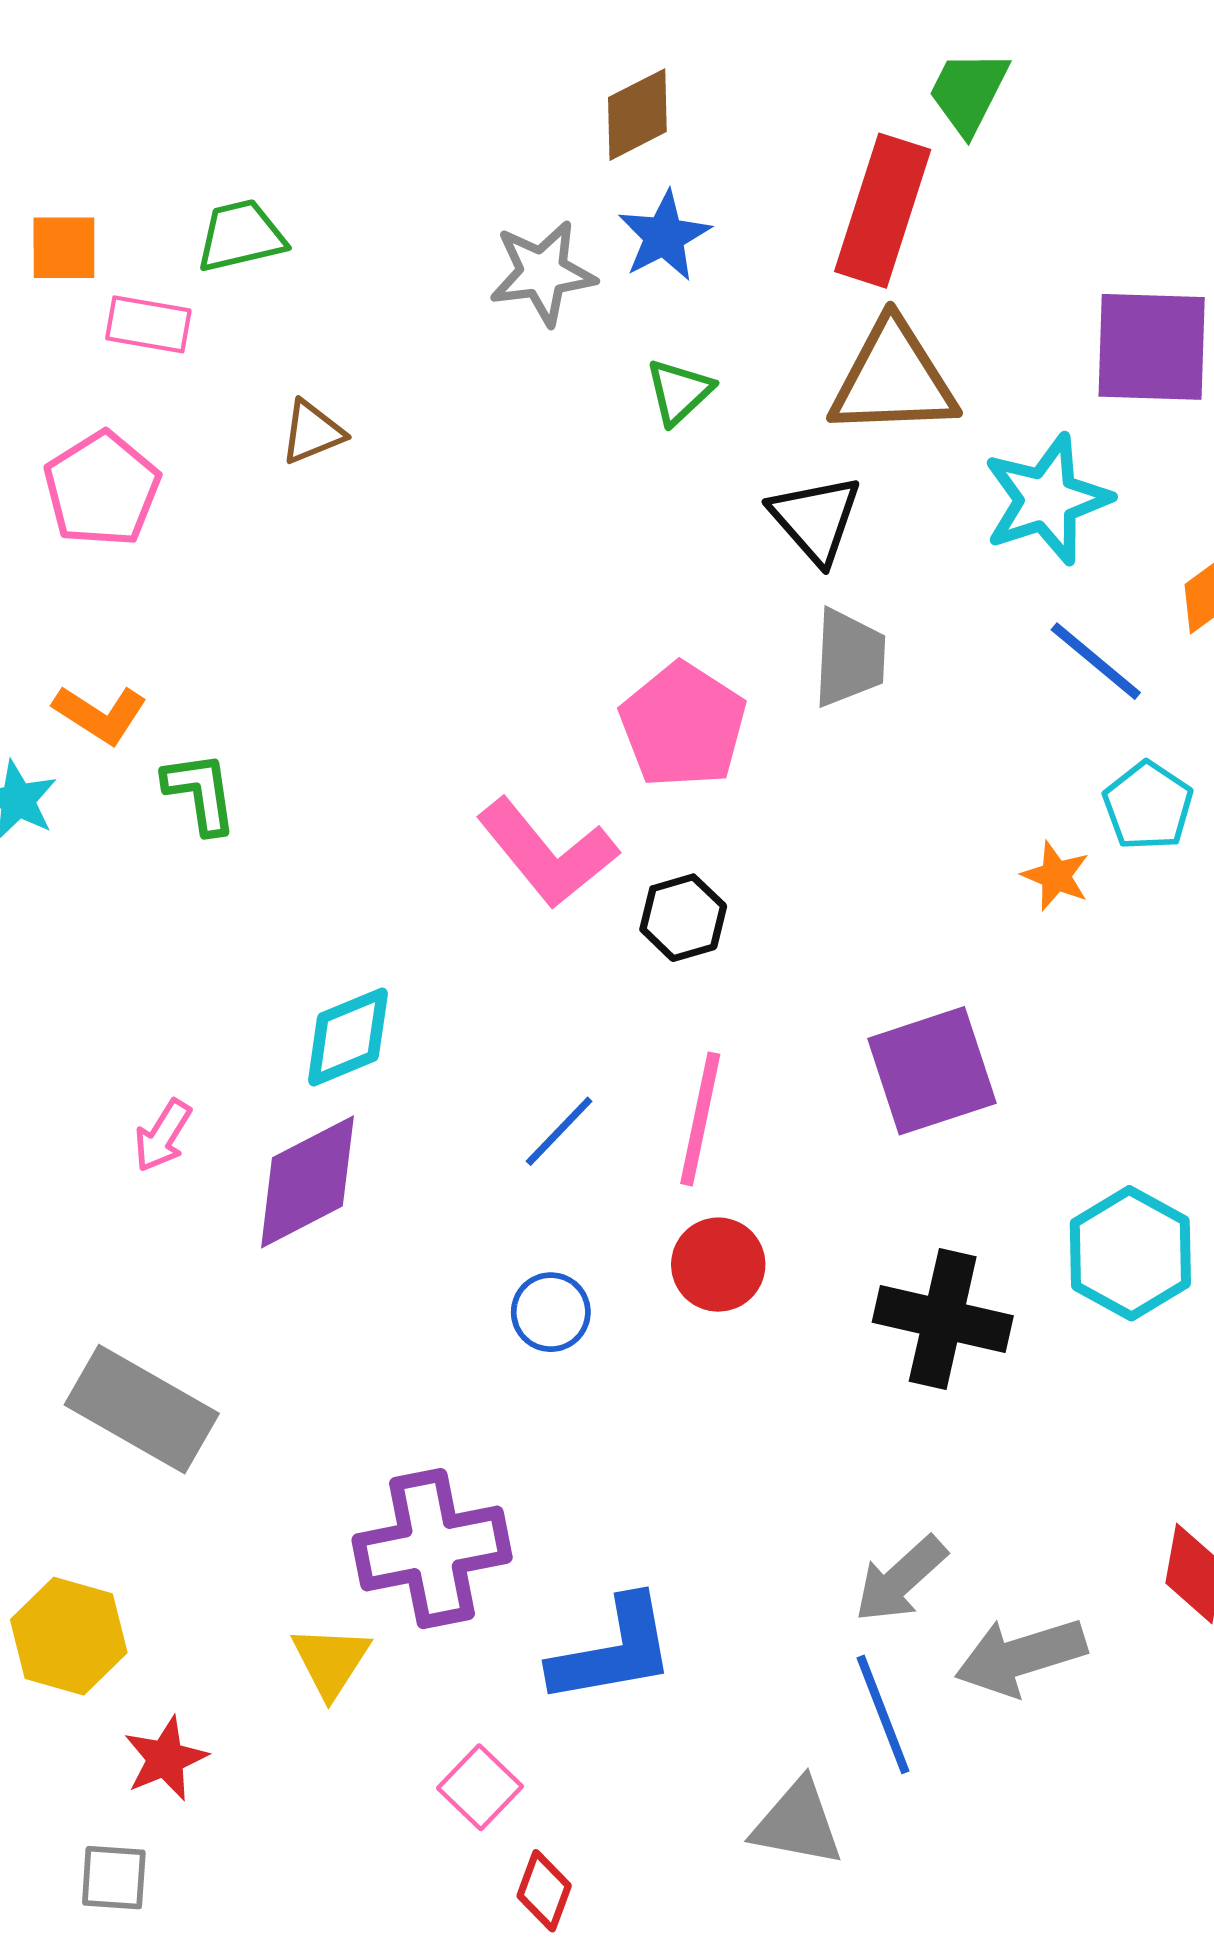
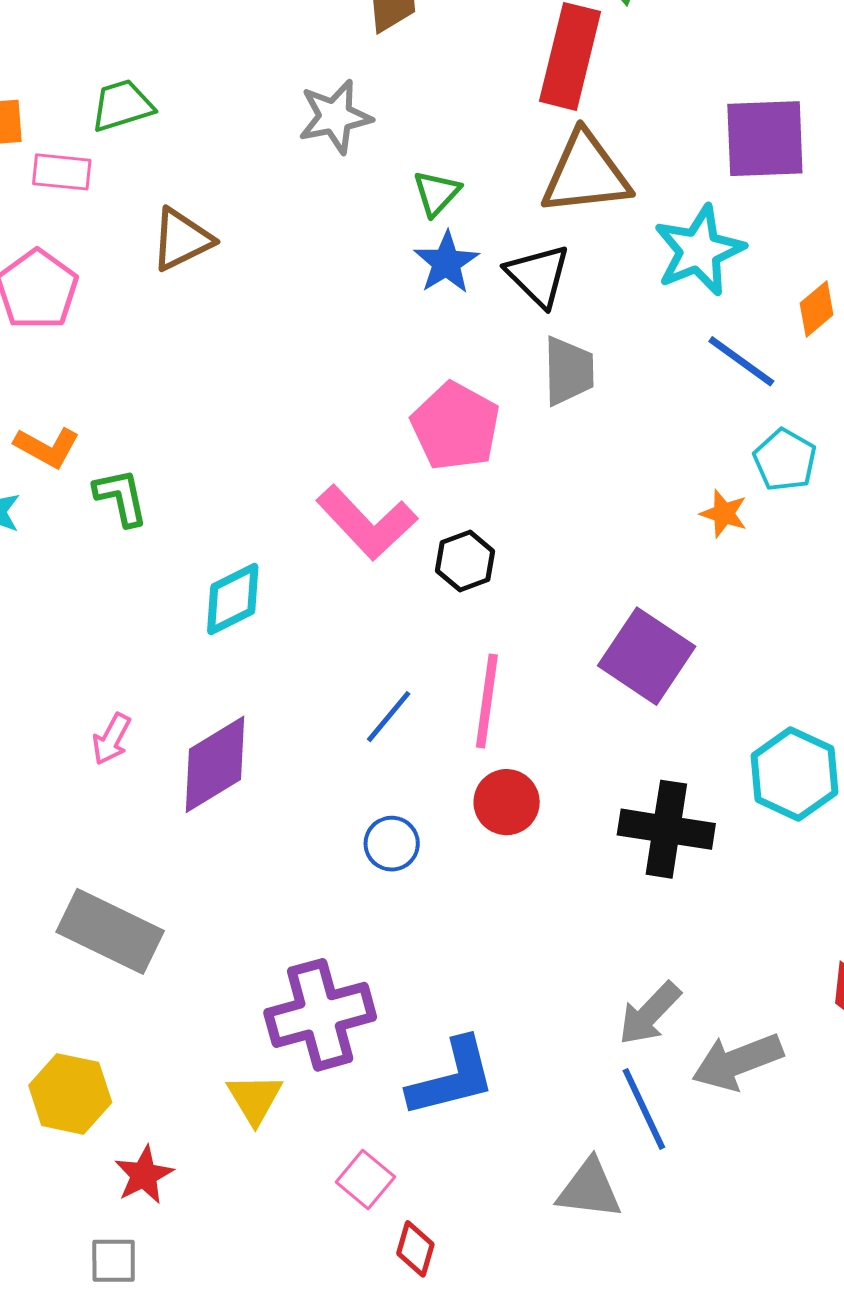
blue star: (664, 236) -> (446, 263), moved
brown triangle: (312, 432) -> (182, 239), size x1.4
cyan diamond: (348, 1037) -> (233, 599), moved
purple square: (932, 1071) -> (647, 656), turned -34

